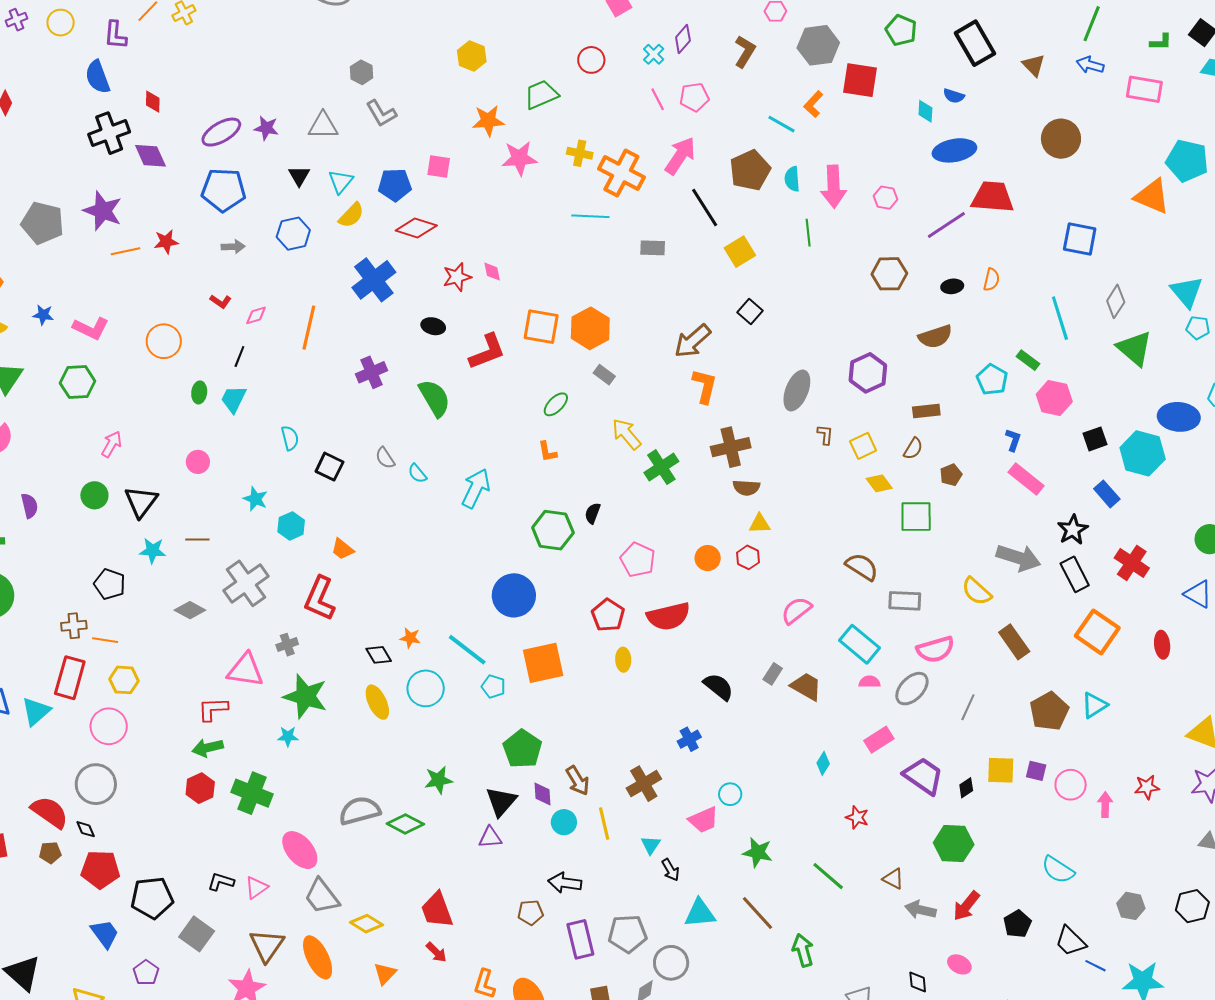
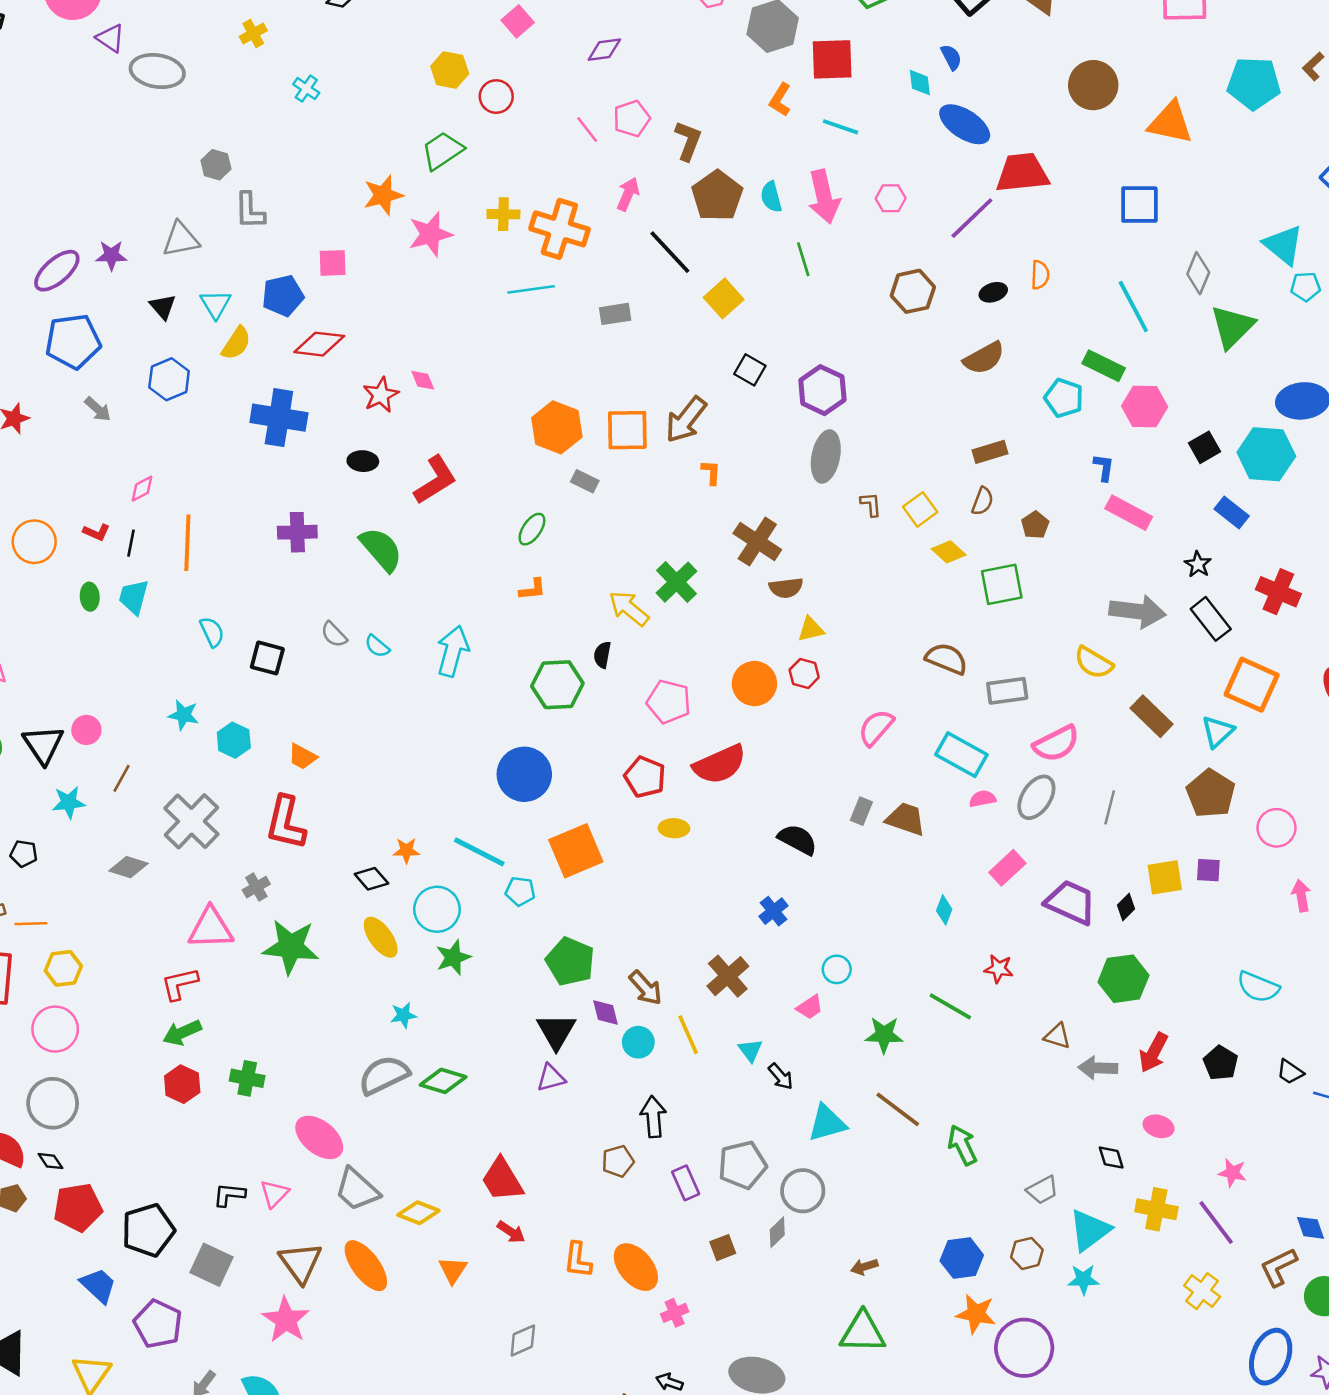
purple diamond: (683, 39) -> (604, 50), turned 52
brown L-shape: (745, 51) -> (688, 141), moved
cyan cross: (654, 54) -> (306, 89), moved
yellow hexagon: (472, 56) -> (450, 70), moved
blue semicircle: (954, 96) -> (951, 57), turned -125
gray L-shape: (381, 113) -> (250, 211), turned 40
cyan line: (781, 124) -> (840, 127), moved
blue ellipse: (954, 150) -> (965, 124), turned 54
pink arrow: (680, 156) -> (628, 194), size x0.7
orange triangle: (1152, 196) -> (1170, 123), moved
gray arrow: (233, 247) -> (98, 409), turned 55
blue cross: (374, 280) -> (279, 418), turned -33
red L-shape: (221, 301) -> (96, 532), moved
orange square: (541, 327) -> (627, 430), moved
orange line: (309, 328) -> (187, 543), moved
green triangle: (1135, 348) -> (1232, 327), turned 45
green rectangle: (1028, 360) -> (1104, 366), size x1.4
purple cross: (371, 372) -> (297, 532), turned 32
purple hexagon: (868, 373) -> (822, 390), moved
orange L-shape: (705, 386) -> (711, 472), size x0.6
yellow arrow: (626, 434) -> (629, 608), moved
brown cross: (731, 447) -> (757, 542), turned -33
orange L-shape: (547, 452) -> (532, 589), turned -75
pink circle: (198, 462) -> (86, 730), moved
black star: (1073, 530) -> (1198, 564), size x0.7
brown line: (197, 540) -> (122, 778), turned -50
orange circle: (708, 558) -> (754, 684), size x1.4
black pentagon: (110, 584) -> (24, 854), size x0.7
yellow ellipse: (623, 660) -> (674, 828), turned -75
cyan triangle: (1094, 705) -> (1218, 732), moved
cyan star: (288, 736) -> (403, 1015), moved
green star: (438, 780) -> (453, 957), moved
pink circle: (1071, 785) -> (1276, 828), moved
green cross: (252, 793) -> (247, 1078), size x0.7
pink trapezoid: (703, 820) -> (810, 1007), size x0.7
green line: (828, 876) -> (950, 1006), moved
black arrow: (565, 883) -> (653, 1117), turned 88
purple rectangle: (580, 939) -> (686, 1183), size x0.7
black trapezoid: (1071, 941) -> (1290, 1072), size x0.7
purple pentagon: (146, 973) -> (158, 1324), size x1.5

